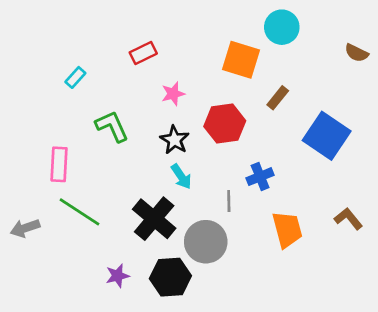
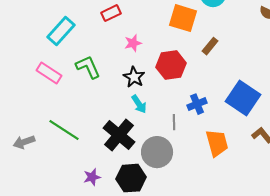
cyan rectangle: (75, 77) -> (61, 31), size x1.8
blue square: (327, 136) -> (243, 98), moved
pink rectangle: (59, 164) -> (49, 73), moved, turned -60

